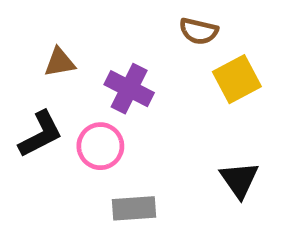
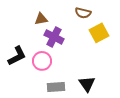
brown triangle: (60, 62) -> (41, 19), moved
black triangle: (239, 180) -> (87, 84), moved

